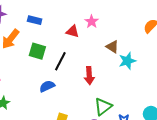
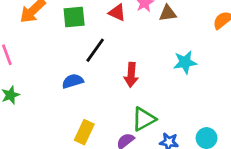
brown triangle: (112, 47) -> (168, 13), moved, turned -48
green square: (37, 51) -> (74, 17), moved, turned -30

